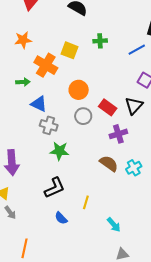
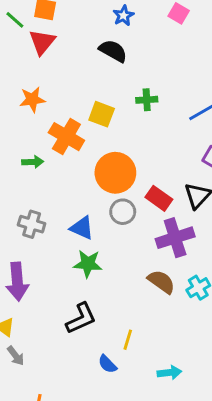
orange circle: (79, 90) -> (115, 173), size x1.4
blue triangle: (39, 104) -> (82, 228), moved
gray cross: (49, 125) -> (32, 224), moved
purple cross: (118, 134) -> (175, 238), size x1.4
blue semicircle: (61, 218) -> (107, 364), moved
cyan arrow: (114, 225) -> (169, 373), turned -56

